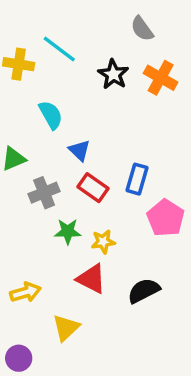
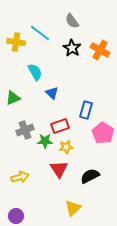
gray semicircle: (142, 29) -> (72, 21), moved
red rectangle: (93, 188) -> (60, 126), moved, turned -54
gray cross: (44, 193) -> (25, 130), moved
red triangle: (91, 279) -> (59, 169), turned 30
yellow triangle: (66, 328) -> (73, 208), moved

